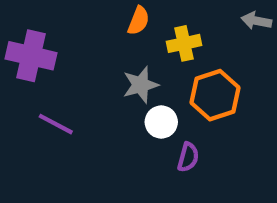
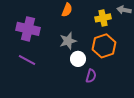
yellow cross: (184, 43) -> (103, 18), moved
purple cross: (31, 56) -> (28, 29), moved

